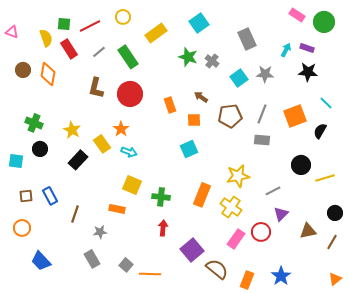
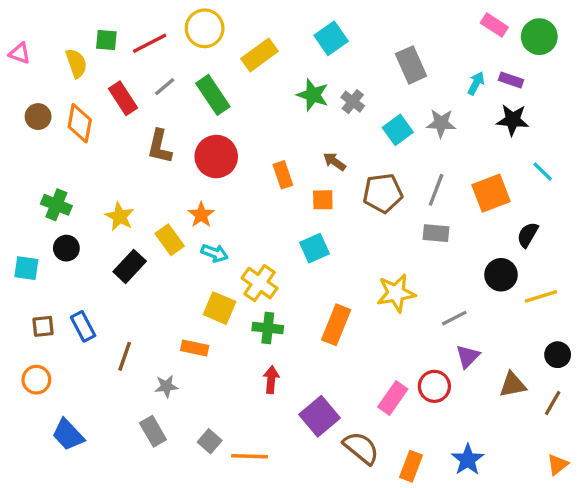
yellow circle: (123, 17) -> (205, 28), size x1.5
red rectangle: (69, 49) -> (123, 98), moved
black semicircle: (320, 131) -> (528, 235), moved
yellow cross: (231, 207) -> (260, 283), moved

